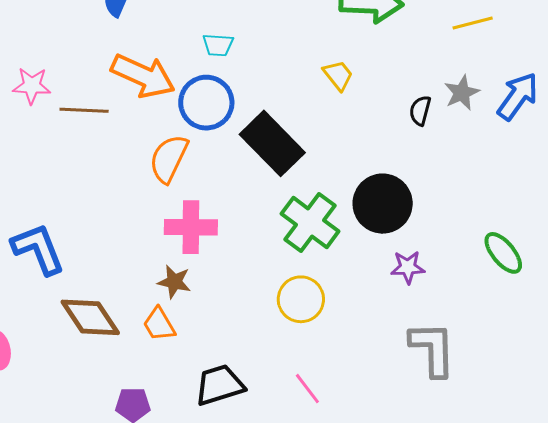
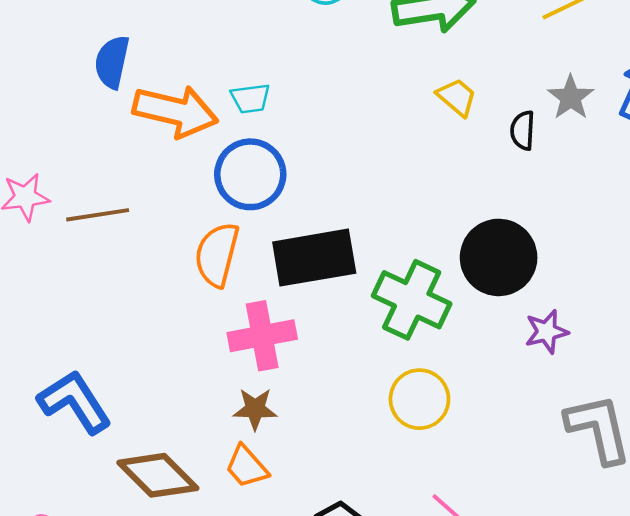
yellow trapezoid: (338, 75) -> (457, 97), moved
orange arrow: (143, 76) -> (175, 111), moved
black rectangle: (272, 143) -> (314, 258), moved, turned -44

